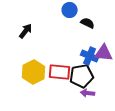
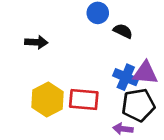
black arrow: (26, 31) -> (36, 42), turned 56
black pentagon: (82, 76) -> (138, 105), moved

